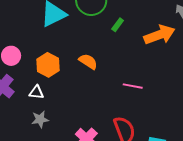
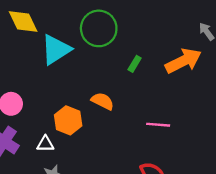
green rectangle: (118, 25) -> (135, 64), moved
orange hexagon: (48, 65) -> (68, 120), moved

